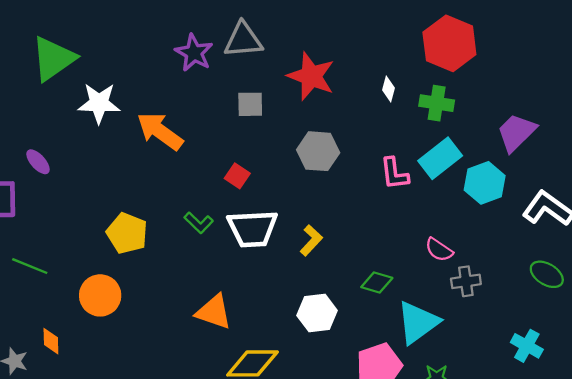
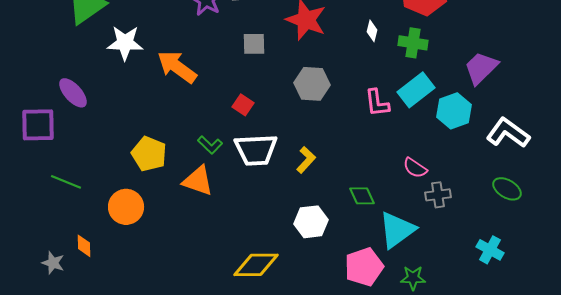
purple ellipse: (38, 162) -> (73, 93), size x1.4
green diamond: (377, 283) -> (362, 196), turned 48
orange triangle: (214, 312) -> (198, 181), moved

